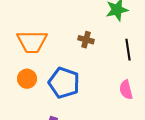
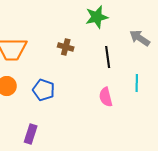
blue pentagon: (64, 83) -> (44, 90), size x0.7

